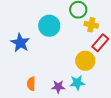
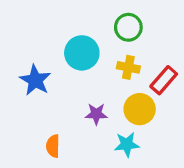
yellow cross: (91, 25) -> (128, 67), moved
purple star: (58, 87) -> (96, 114), moved

